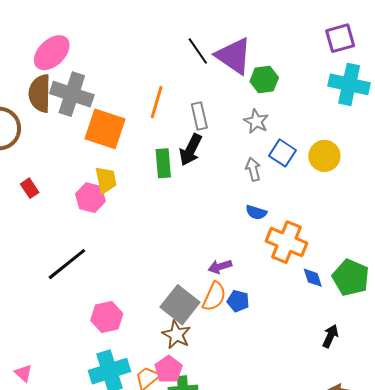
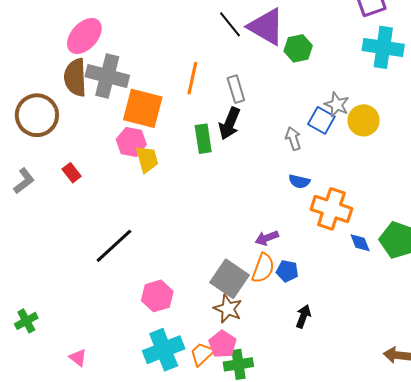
gray star: (256, 121) -> (337, 105), moved
pink hexagon: (90, 198) -> (131, 142), moved
black arrow: (330, 336) -> (303, 316), moved

